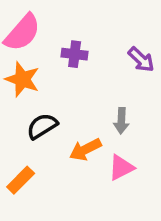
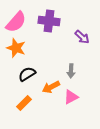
purple cross: (75, 54) -> (49, 21), moved, size x1.5
orange rectangle: (21, 180) -> (24, 103), moved

